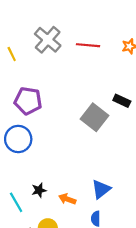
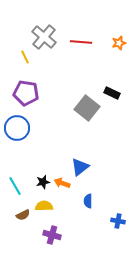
yellow line: (12, 54) -> (25, 57), moved
blue triangle: (101, 189) -> (80, 167), moved
black star: (39, 190) -> (43, 182), moved

